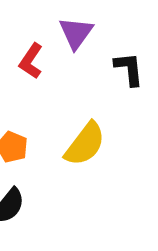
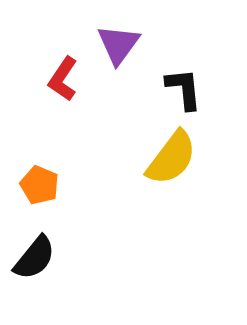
yellow semicircle: (85, 144) -> (171, 158), moved

